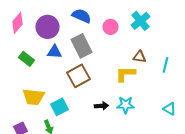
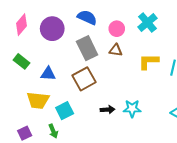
blue triangle: (54, 52) -> (48, 74), moved
brown triangle: (140, 57) -> (116, 50), moved
green rectangle: (26, 59) -> (22, 61), moved
yellow L-shape: (126, 74) -> (148, 61), moved

